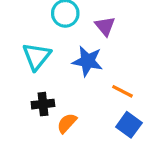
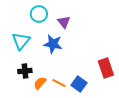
orange line: (123, 91) -> (59, 83), moved

